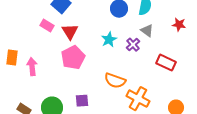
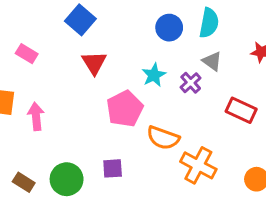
pink rectangle: (47, 26) -> (27, 54), moved
pink pentagon: (73, 58) -> (125, 109), moved

